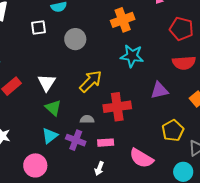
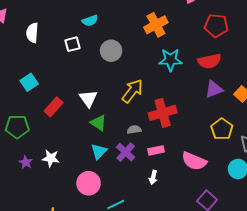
red semicircle: (184, 63) -> (209, 61), moved
purple triangle: (159, 90) -> (214, 89), moved
purple cross: (76, 140) -> (126, 152), turned 30

